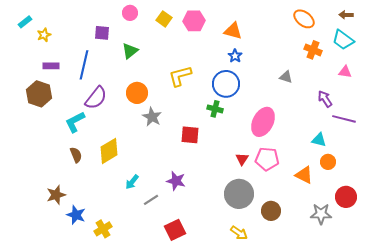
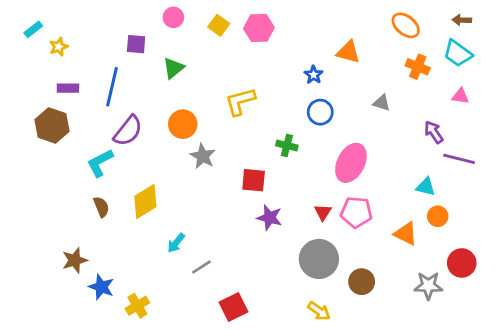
orange triangle: (233, 31) -> (348, 52), moved
blue circle: (226, 84) -> (320, 112), moved, size x0.7
purple star: (176, 181) -> (270, 218), moved

